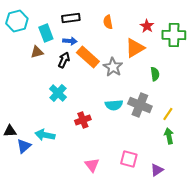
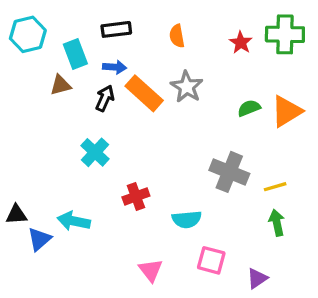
green cross: (174, 35) -> (285, 34), moved
orange triangle: (135, 48) -> (287, 111), moved
gray star: (113, 67) -> (187, 87), moved
green semicircle: (155, 74) -> (249, 108), moved, turned -104
cyan semicircle: (114, 105) -> (187, 219), moved
yellow line: (168, 114) -> (275, 187), turned 40

